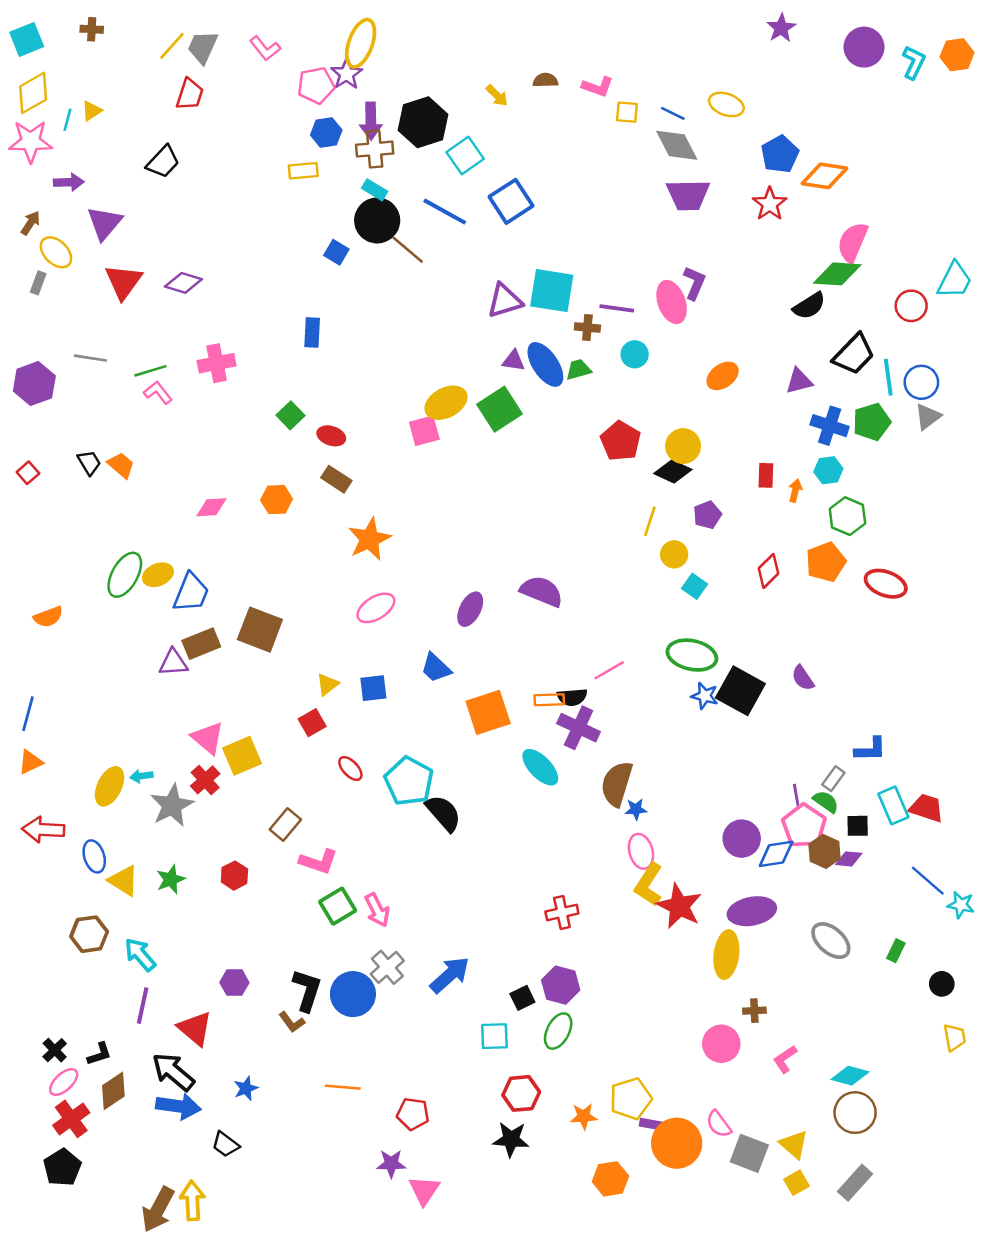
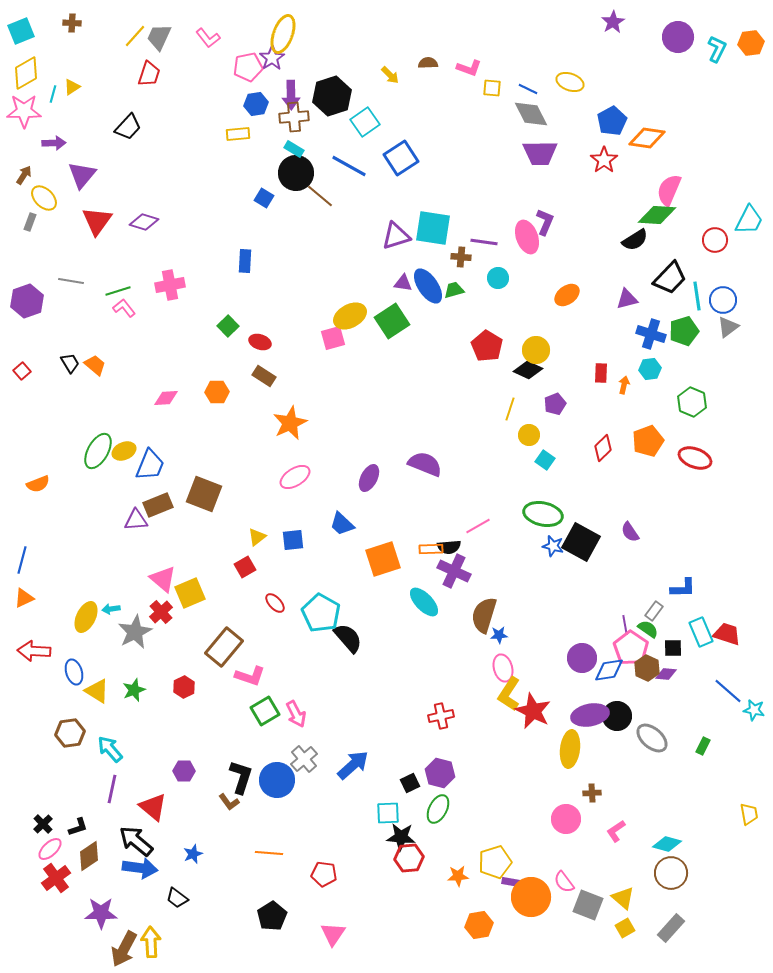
green hexagon: (847, 516) -> (692, 402), moved
brown rectangle: (285, 825) -> (224, 647), size x1.5
black circle: (942, 984) -> (617, 716), moved, size x1.5
black star: (511, 1139) -> (401, 837), moved
purple star: (391, 1164) -> (101, 913), moved, size x1.4
black pentagon: (62, 1167) -> (272, 916), moved

